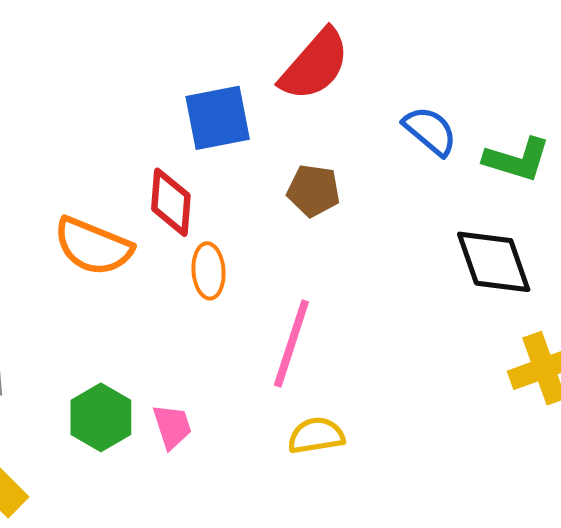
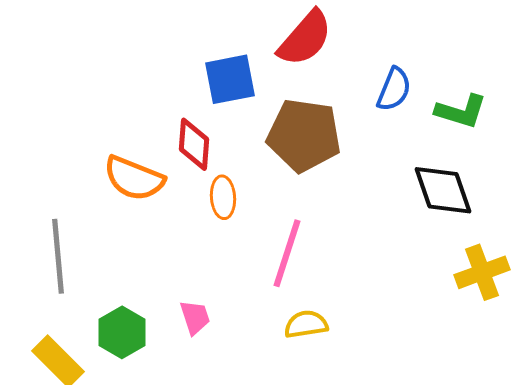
blue semicircle: (430, 131) -> (394, 89), turned 72
brown pentagon: (313, 191) -> (304, 135), size x1.8
green hexagon: (101, 417) -> (122, 332), moved

